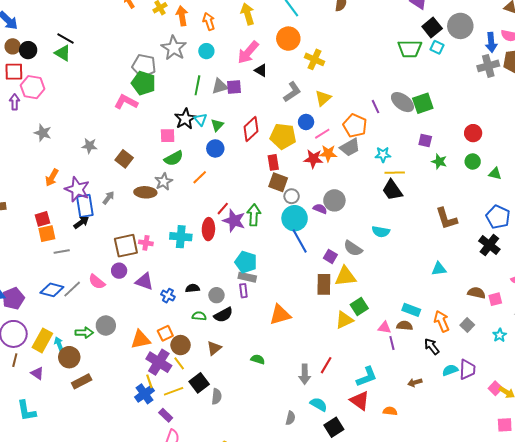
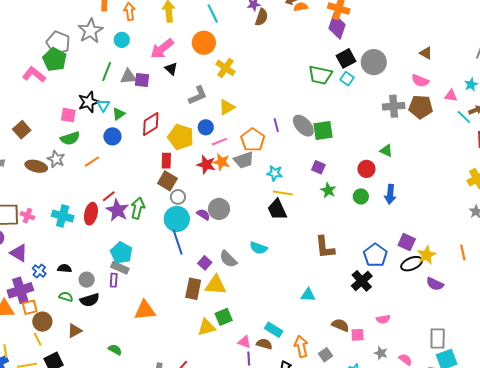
blue arrow: (491, 42) -> (390, 194), moved
green triangle: (495, 174) -> (386, 151), moved
gray star: (164, 182) -> (56, 159), turned -30
purple cross: (159, 362) -> (20, 290), moved, turned 30

